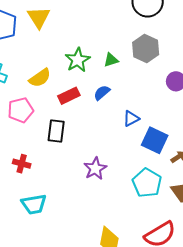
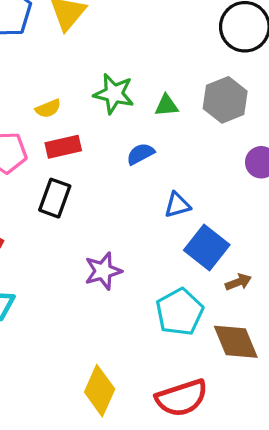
green star: (78, 60) -> (114, 94), turned 30
yellow semicircle: (40, 78) -> (48, 109), size x0.7
red rectangle: (69, 96) -> (63, 147), moved

